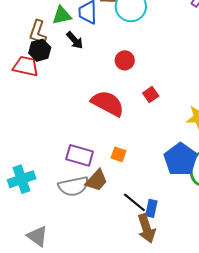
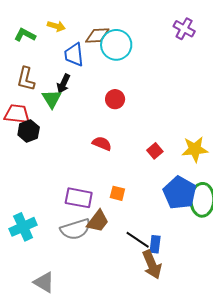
green triangle: (62, 15) -> (52, 99), moved, turned -45
black arrow: (75, 40) -> (63, 84), turned 72
black hexagon: (40, 50) -> (29, 131), moved
red square: (151, 94) -> (155, 151), moved
red semicircle: (108, 103) -> (102, 144), size x0.6

